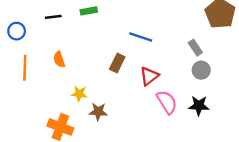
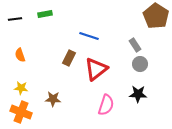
red triangle: (149, 76) -> (96, 69), size x1.4
yellow star: (79, 94) -> (21, 88), moved
pink semicircle: (167, 102) -> (106, 105), moved, turned 50

